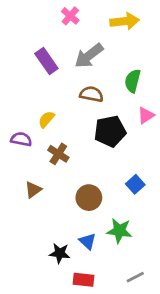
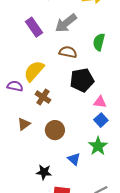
pink triangle: (146, 115) -> (100, 102), moved, turned 40
yellow semicircle: (46, 119) -> (34, 71), size x1.6
brown circle: (89, 198) -> (55, 130), moved
green star: (119, 231) -> (98, 146), moved, turned 30
blue triangle: (88, 241) -> (74, 159), moved

